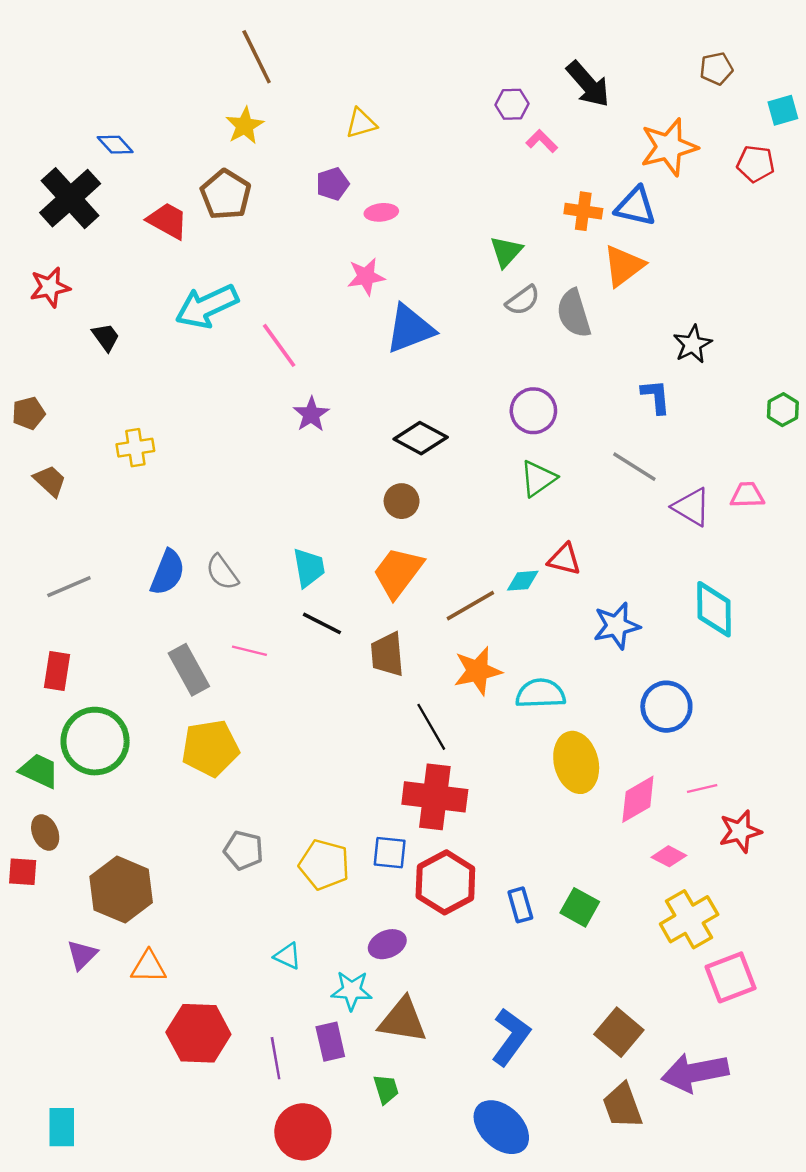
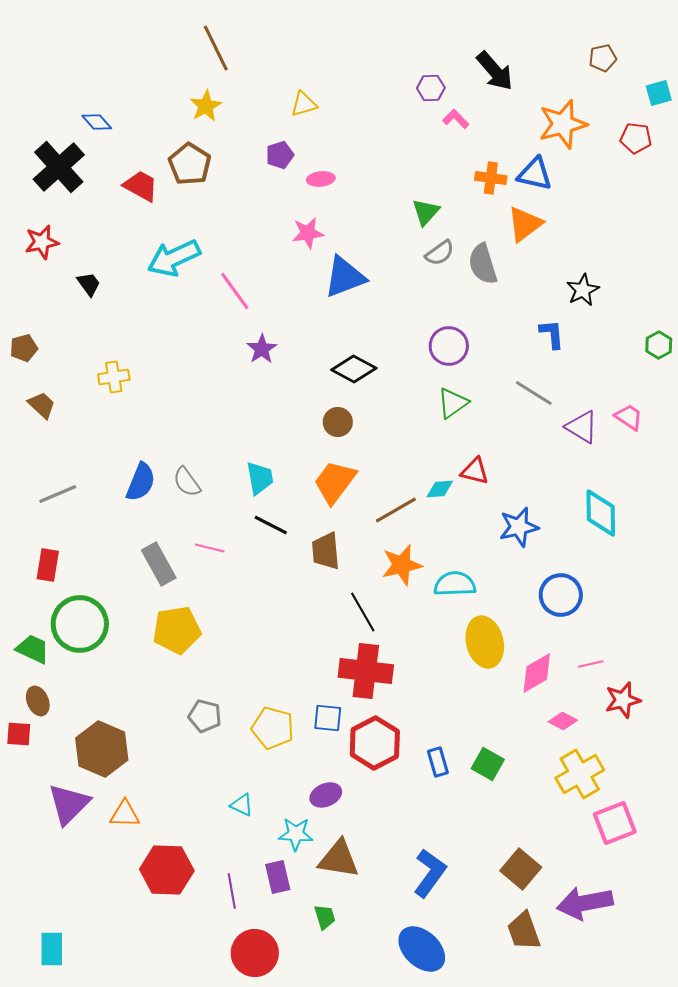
pink trapezoid: (747, 495) -> (629, 417), turned 36
purple triangle: (82, 955) -> (69, 804), size x1.6

